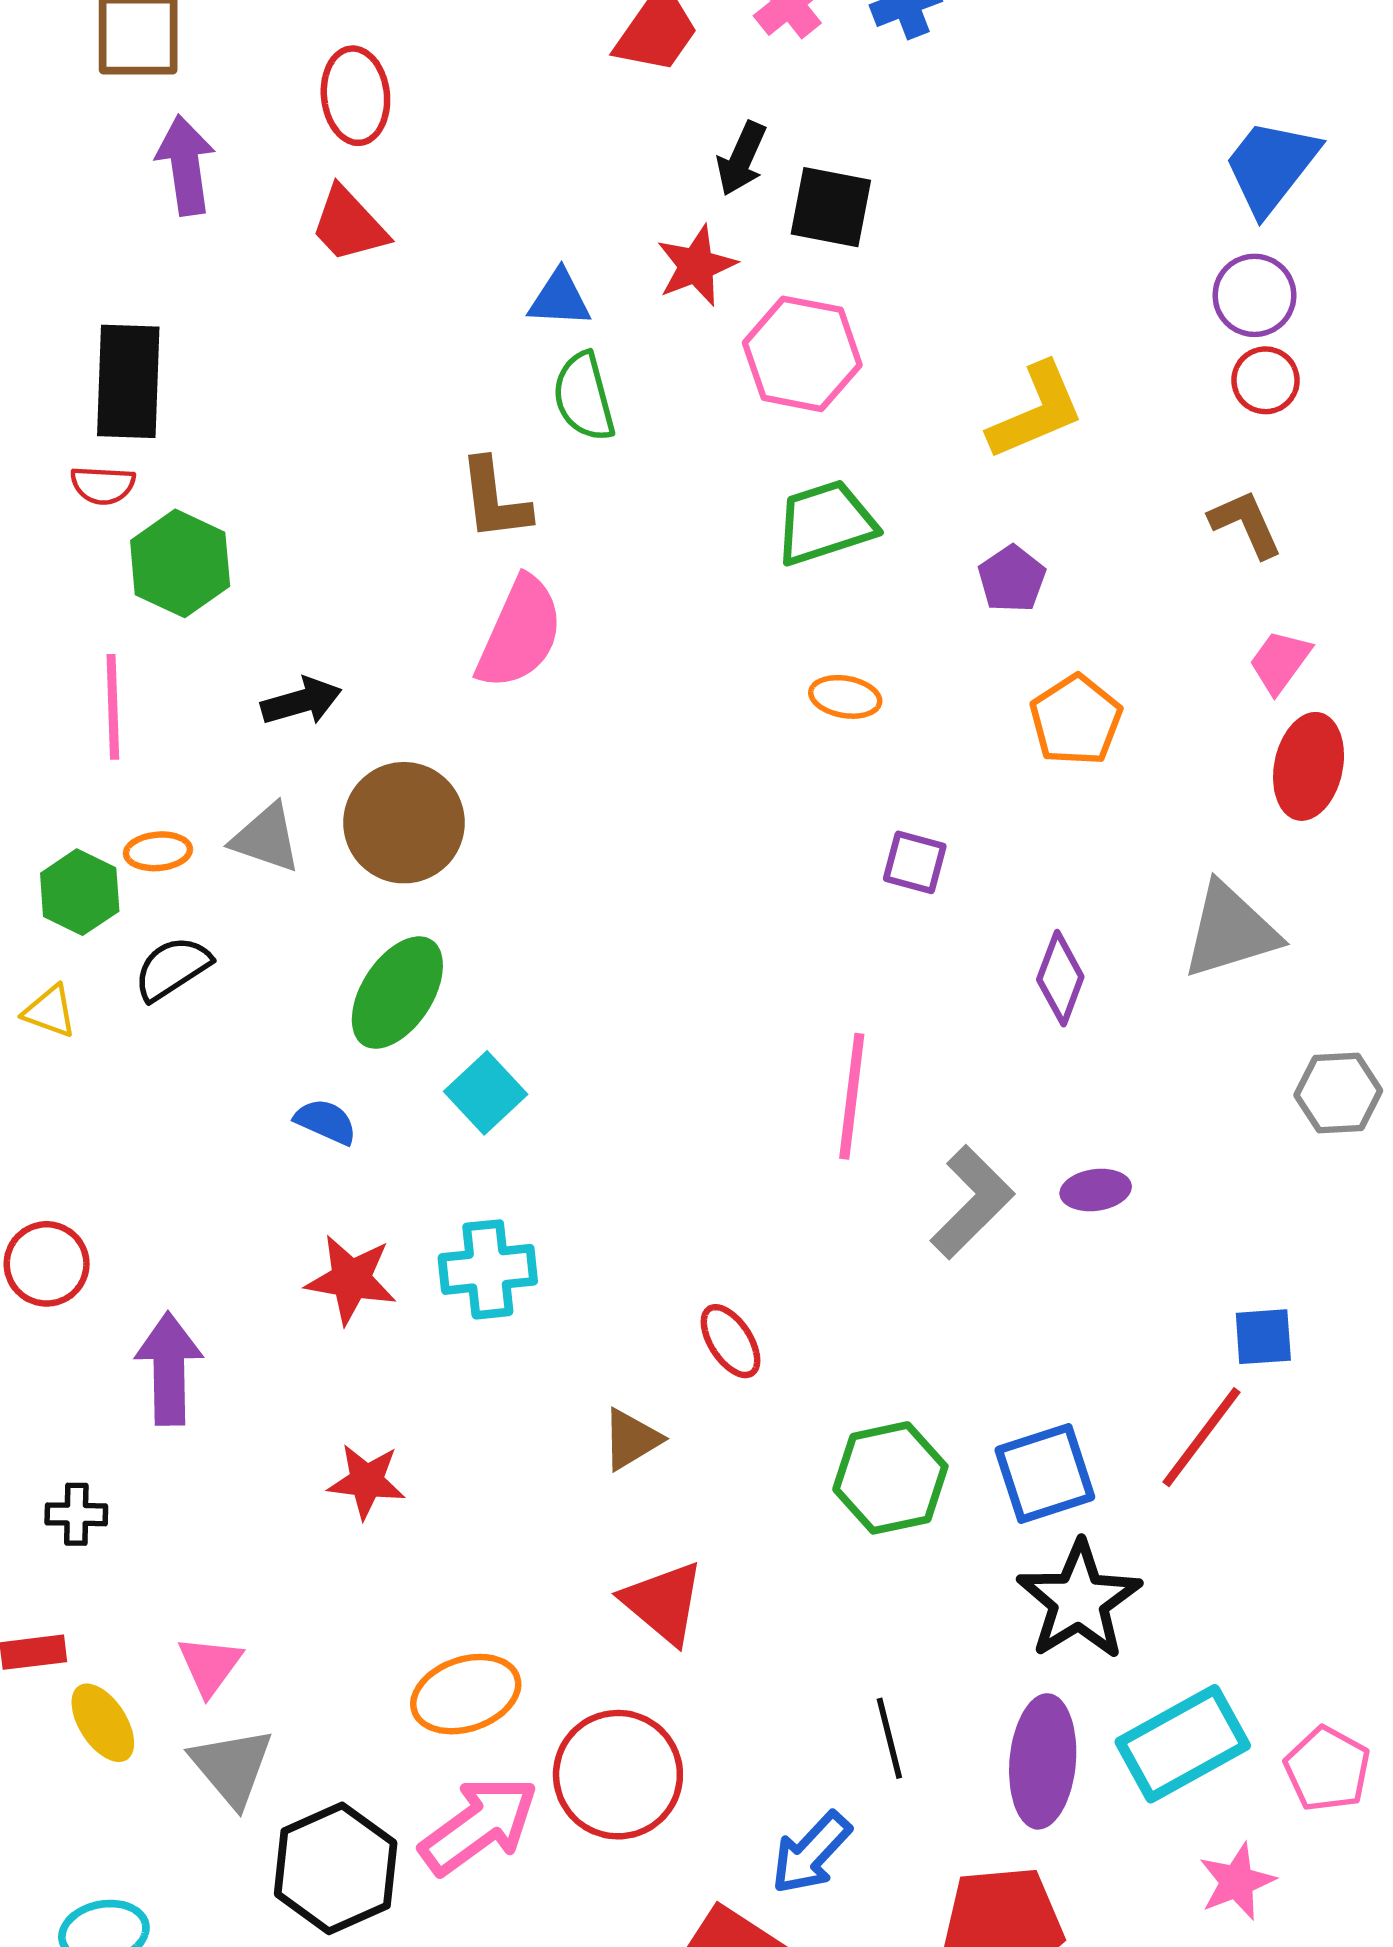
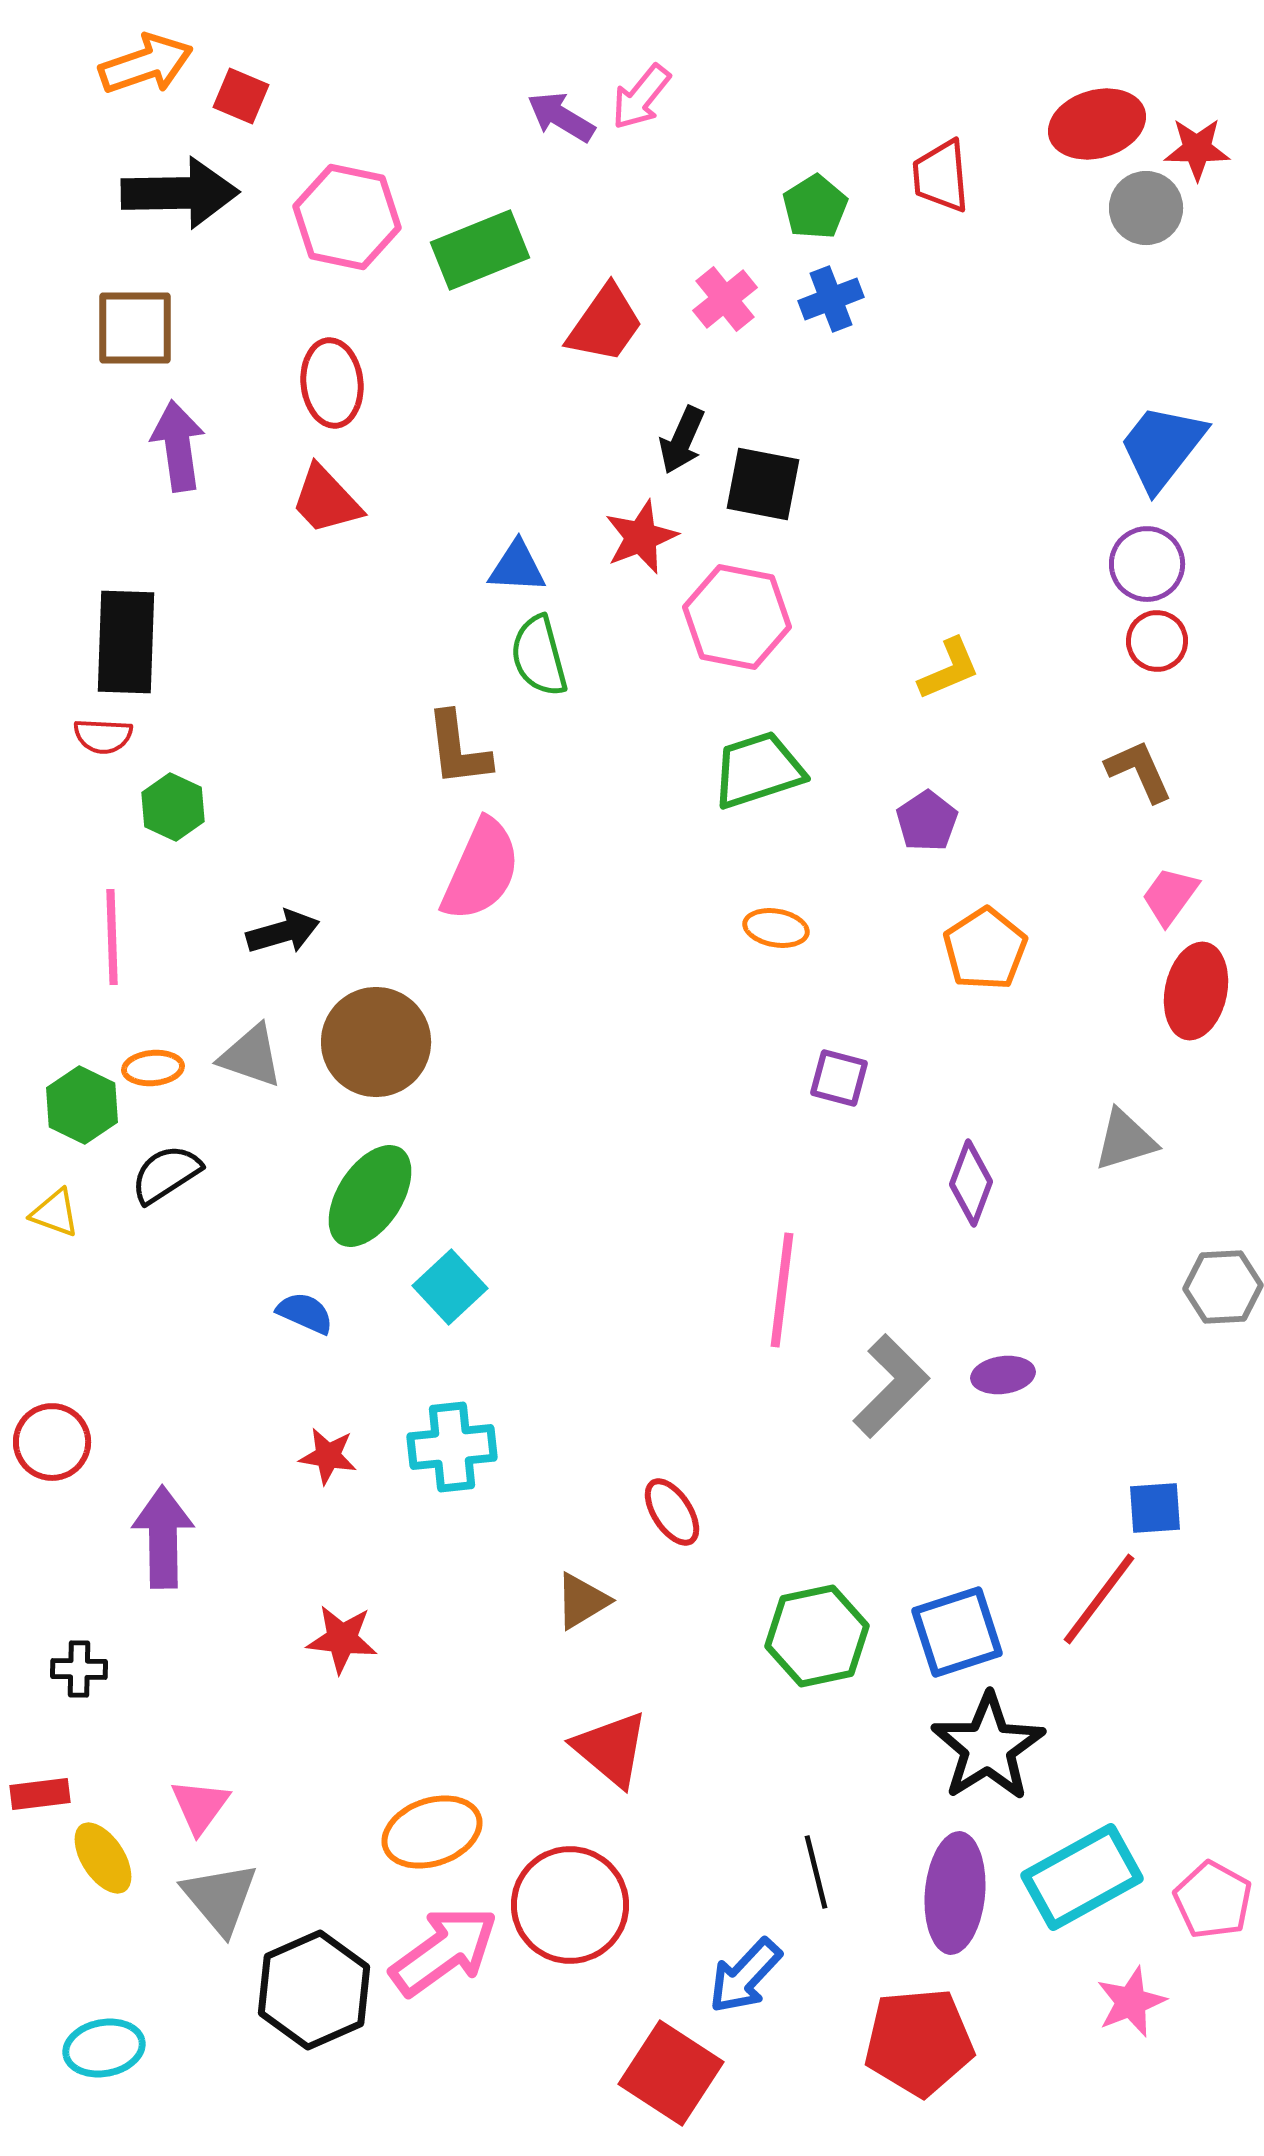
yellow L-shape: (1036, 411) -> (949, 669), size x0.7
green hexagon: (180, 563) -> (173, 807), size x0.7
gray triangle: (1230, 931) -> (1125, 1140), size x0.7
red star: (351, 1279) -> (328, 1456), size x0.7

